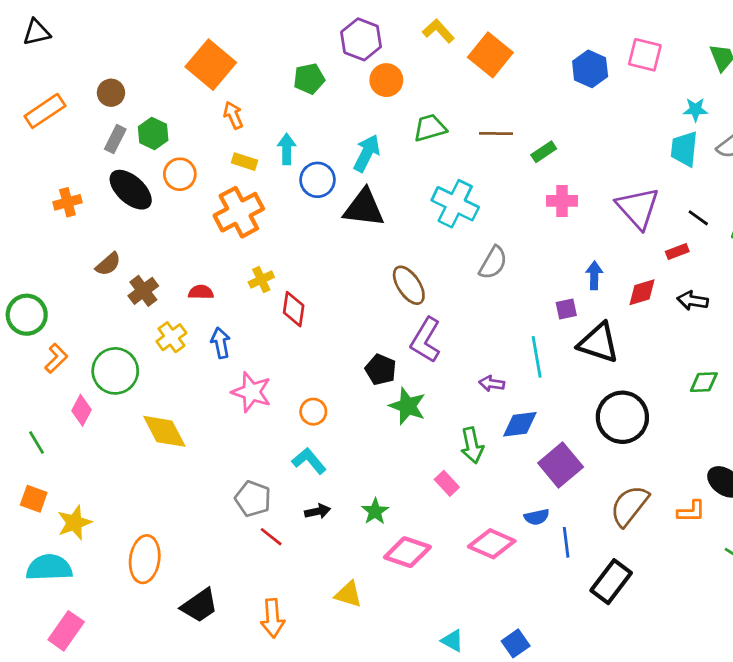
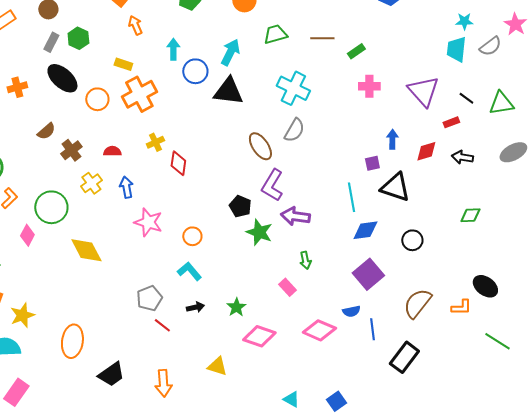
yellow rectangle: (244, 162) -> (123, 64), moved
orange circle: (180, 174) -> (97, 99), moved
gray semicircle: (493, 263) -> (294, 130), moved
purple arrow: (492, 384) -> (295, 216), moved, size x1.6
black circle: (622, 417) -> (412, 240), size x0.6
blue diamond: (520, 424) -> (365, 230), moved
green arrow: (472, 445) -> (305, 260), size x0.7
gray pentagon: (253, 499) -> (149, 298), turned 30

